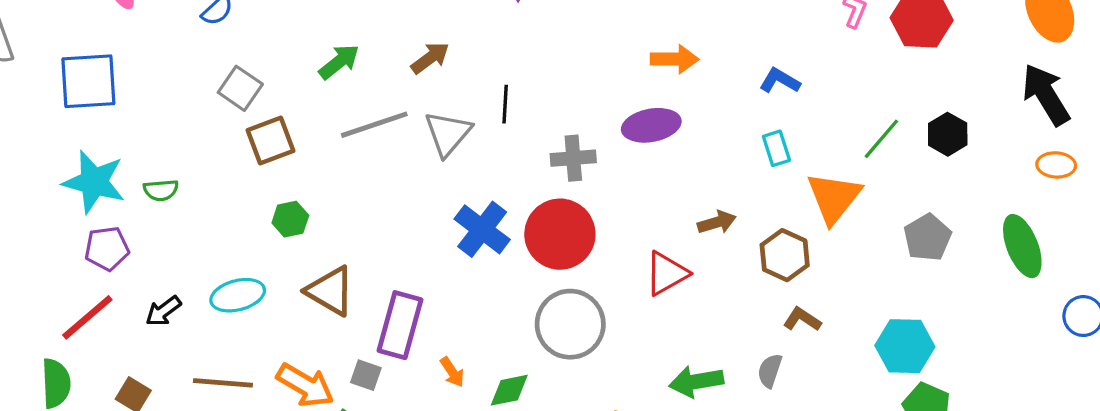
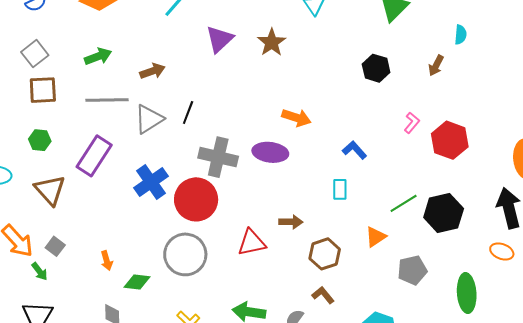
black hexagon: (948, 134) -> (444, 213), size x1.5
gray cross: (573, 158) -> (218, 157), size x1.4
orange triangle: (834, 198) -> (376, 237), moved, size x0.6
purple rectangle: (400, 325) -> (94, 156), moved

